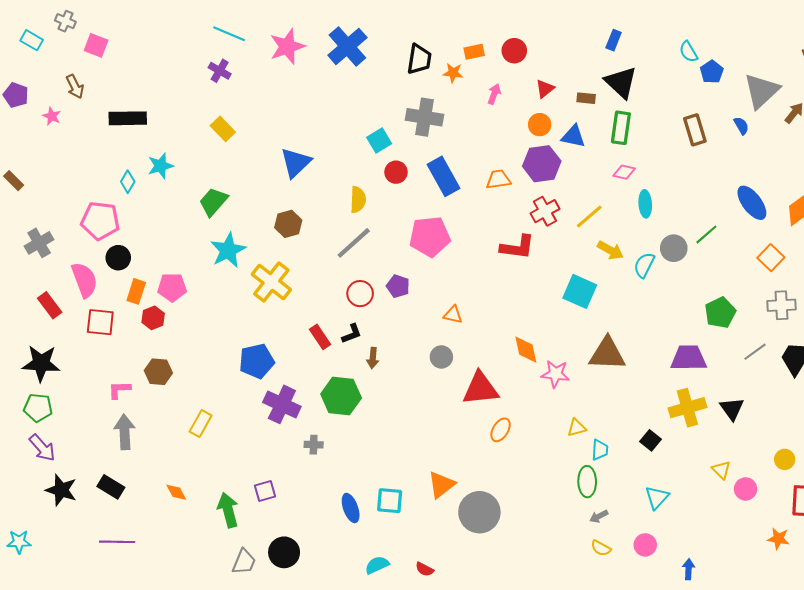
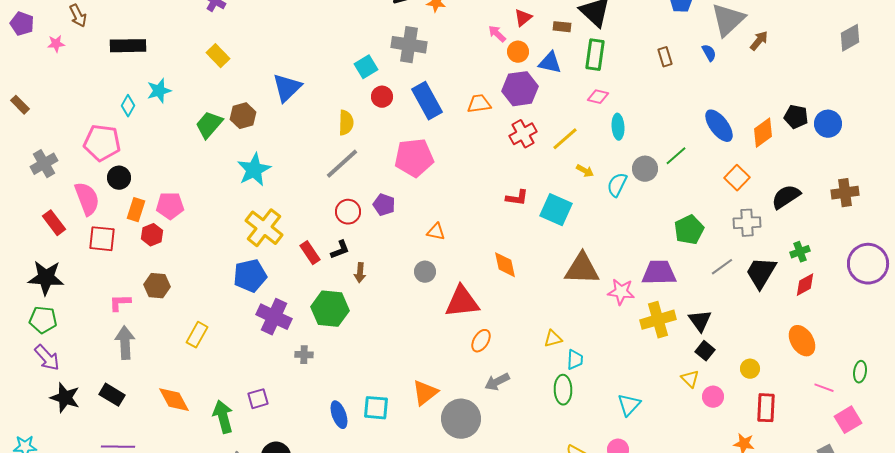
pink arrow: (494, 94) -> (497, 34), moved, turned -66
pink star: (52, 116) -> (56, 44), turned -30
brown rectangle: (695, 130) -> (665, 57), size x0.7
brown hexagon: (288, 224) -> (243, 116), moved
red L-shape: (517, 247) -> (517, 198), moved, size x0.7
cyan star: (228, 250) -> (254, 170), moved
yellow arrow: (610, 250) -> (585, 171), size x0.7
yellow cross: (271, 282) -> (264, 228), moved
pink star: (555, 374) -> (621, 292), moved
black square: (651, 440) -> (705, 351), moved
orange diamond: (176, 492) -> (174, 400), size x1.6
gray arrow: (599, 516) -> (497, 382), moved, size x1.4

